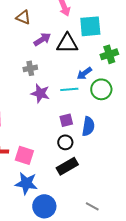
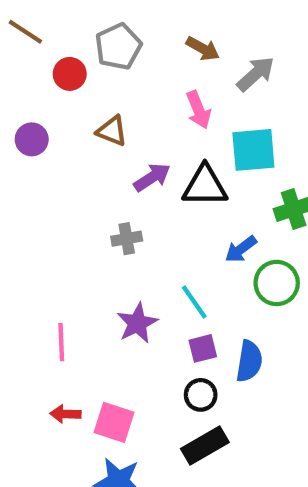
cyan line: (69, 89) -> (194, 302), moved, turned 60
purple star: (40, 93) -> (137, 323), moved, turned 30

